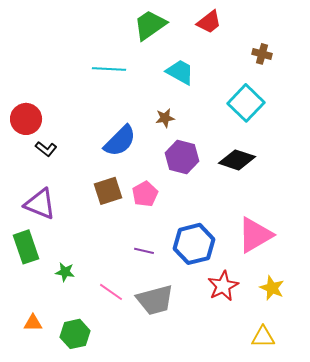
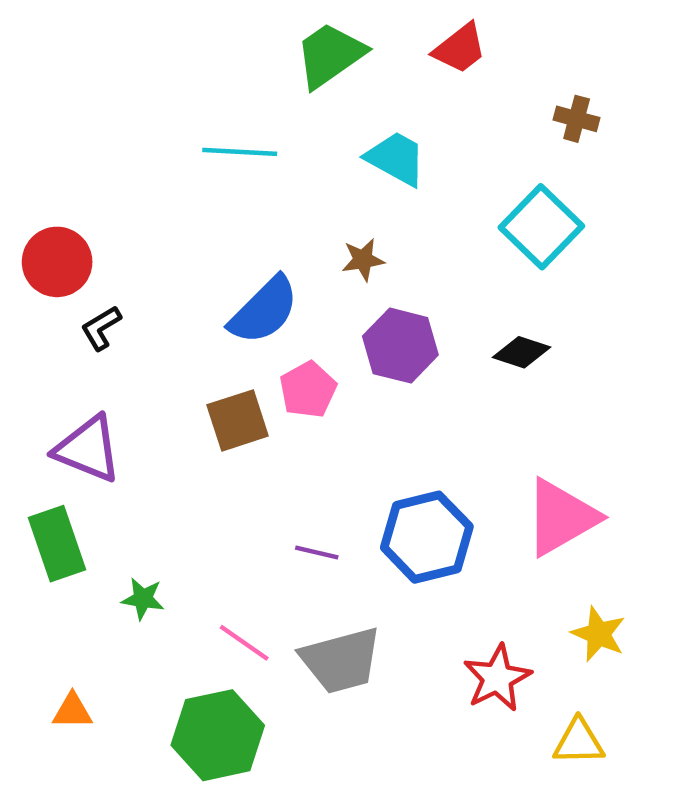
black L-shape: (46, 149) -> (101, 328), turned 110
black diamond: (237, 160) -> (521, 352), size x0.7
pink pentagon: (145, 194) -> (308, 390), moved
red star: (223, 286) -> (497, 678), moved
green hexagon: (75, 334) -> (218, 735), moved, size x1.4

